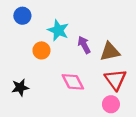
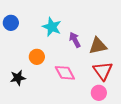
blue circle: (22, 16) -> (11, 23), moved
orange circle: (41, 50) -> (37, 57), moved

